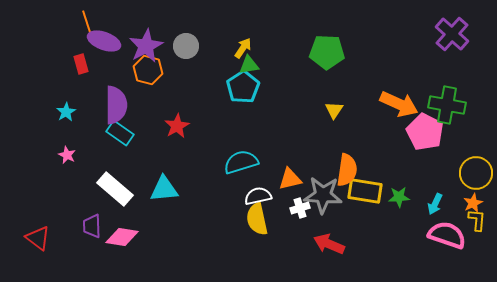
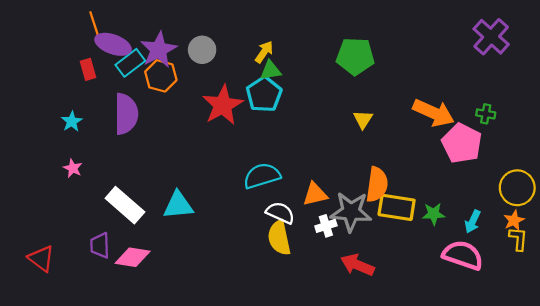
green cross: (447, 105) -> (486, 114), size x0.5
red star: (177, 126) -> (223, 105), moved, size x1.5
cyan rectangle: (120, 133) -> (130, 63), moved, turned -72
white semicircle: (258, 196) -> (280, 213), turned 36
pink semicircle: (447, 235) -> (463, 255), moved

